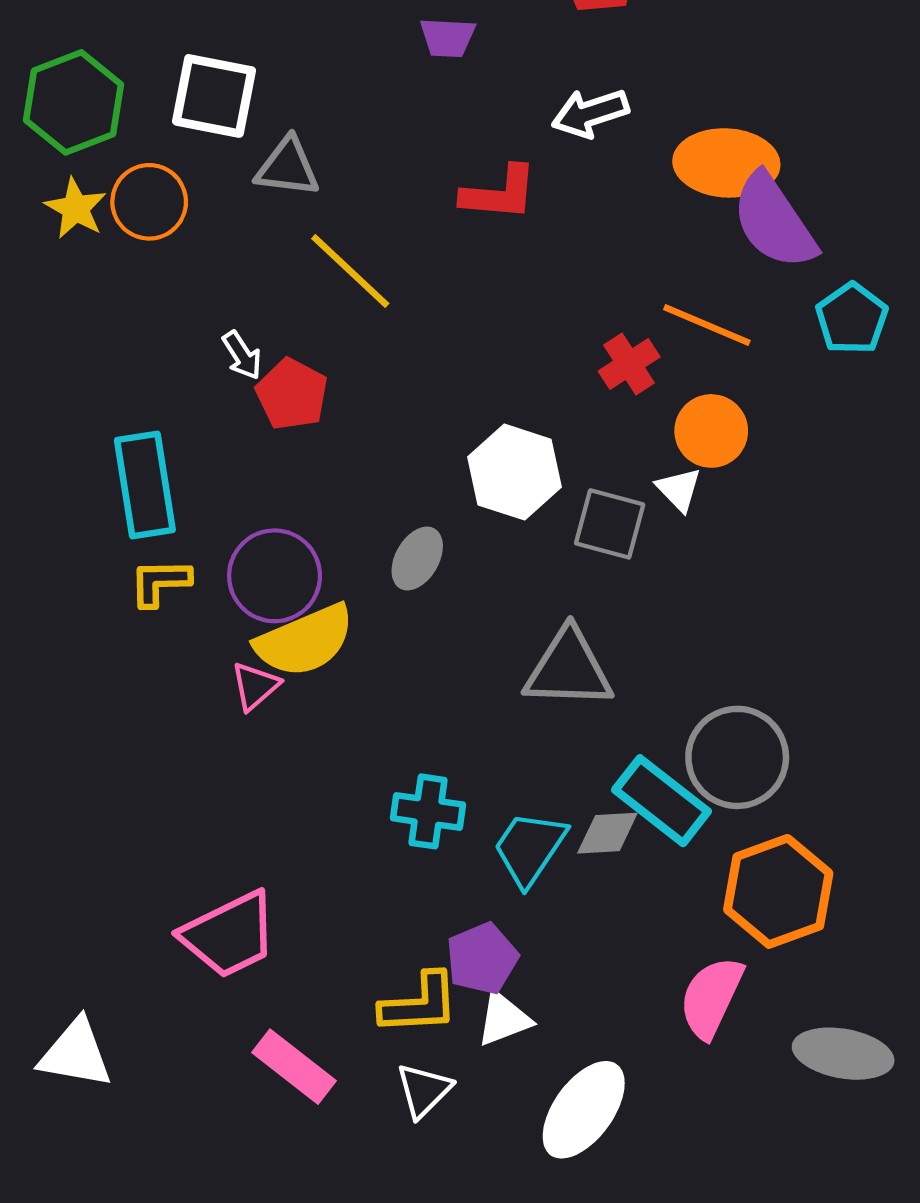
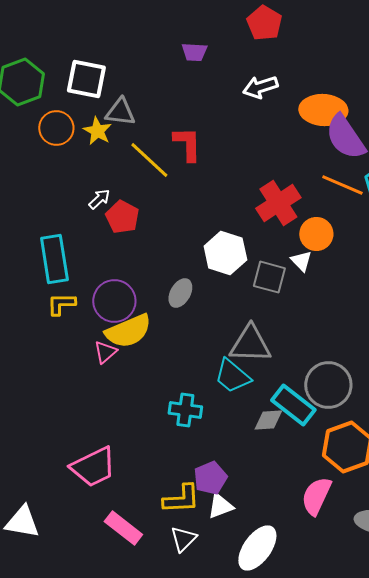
red L-shape: (499, 193) -> (187, 144), moved, turned -96
yellow star: (76, 208) -> (97, 131), moved
orange line: (707, 325) -> (342, 185), moved
white arrow: (242, 355) -> (99, 199), turned -100
red cross: (629, 364) -> (278, 203), size x1.6
cyan trapezoid: (530, 848) -> (232, 376), moved, turned -84

